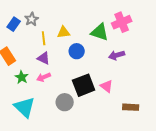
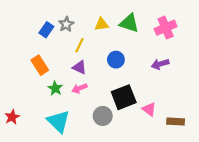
yellow triangle: (64, 32) -> (102, 24), moved
green triangle: (100, 32) -> (129, 23), moved
yellow line: (44, 38) -> (79, 45), turned 32
pink triangle: (107, 86) -> (149, 109), moved

